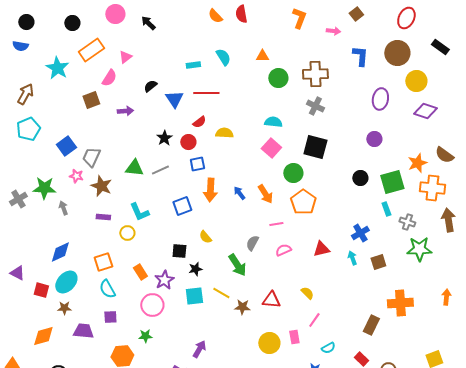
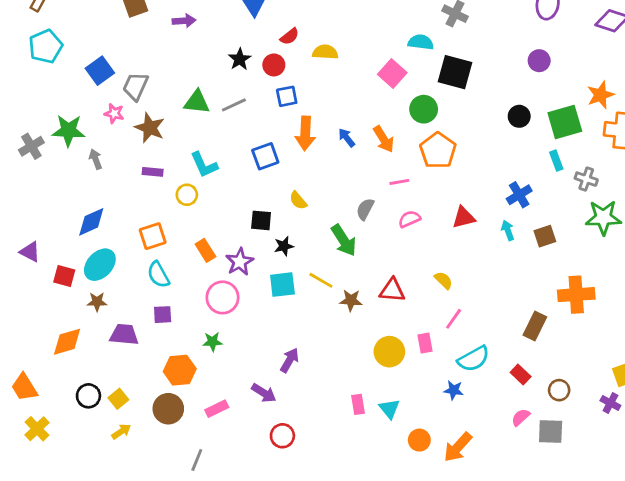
cyan semicircle: (273, 122) -> (421, 42), moved
cyan semicircle: (328, 348) -> (474, 359), size x1.6

